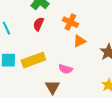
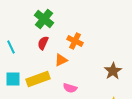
orange triangle: (79, 41) -> (61, 60), moved

